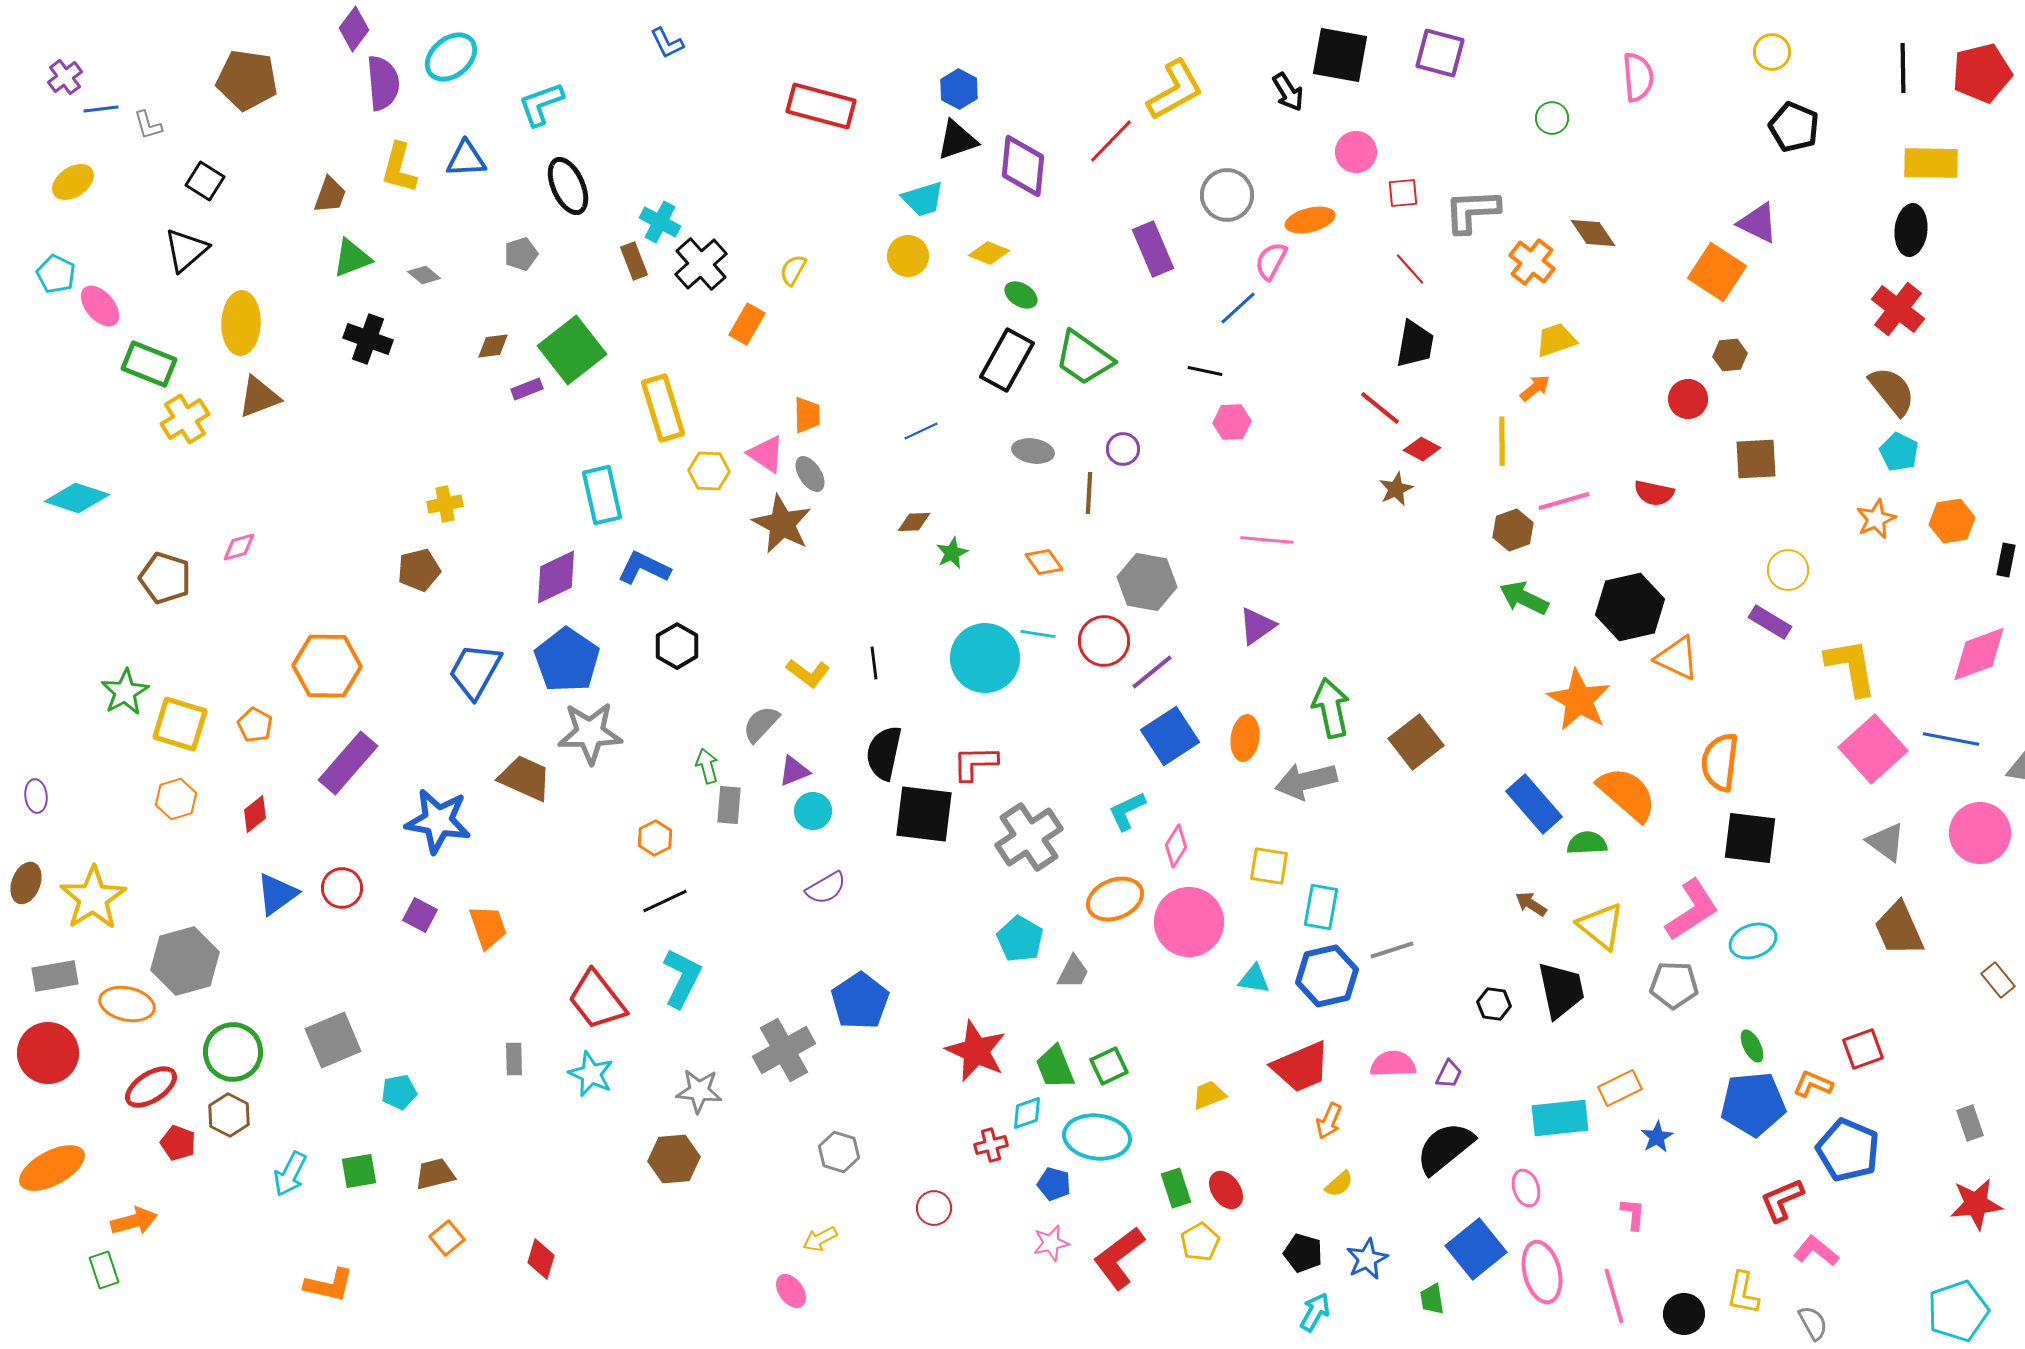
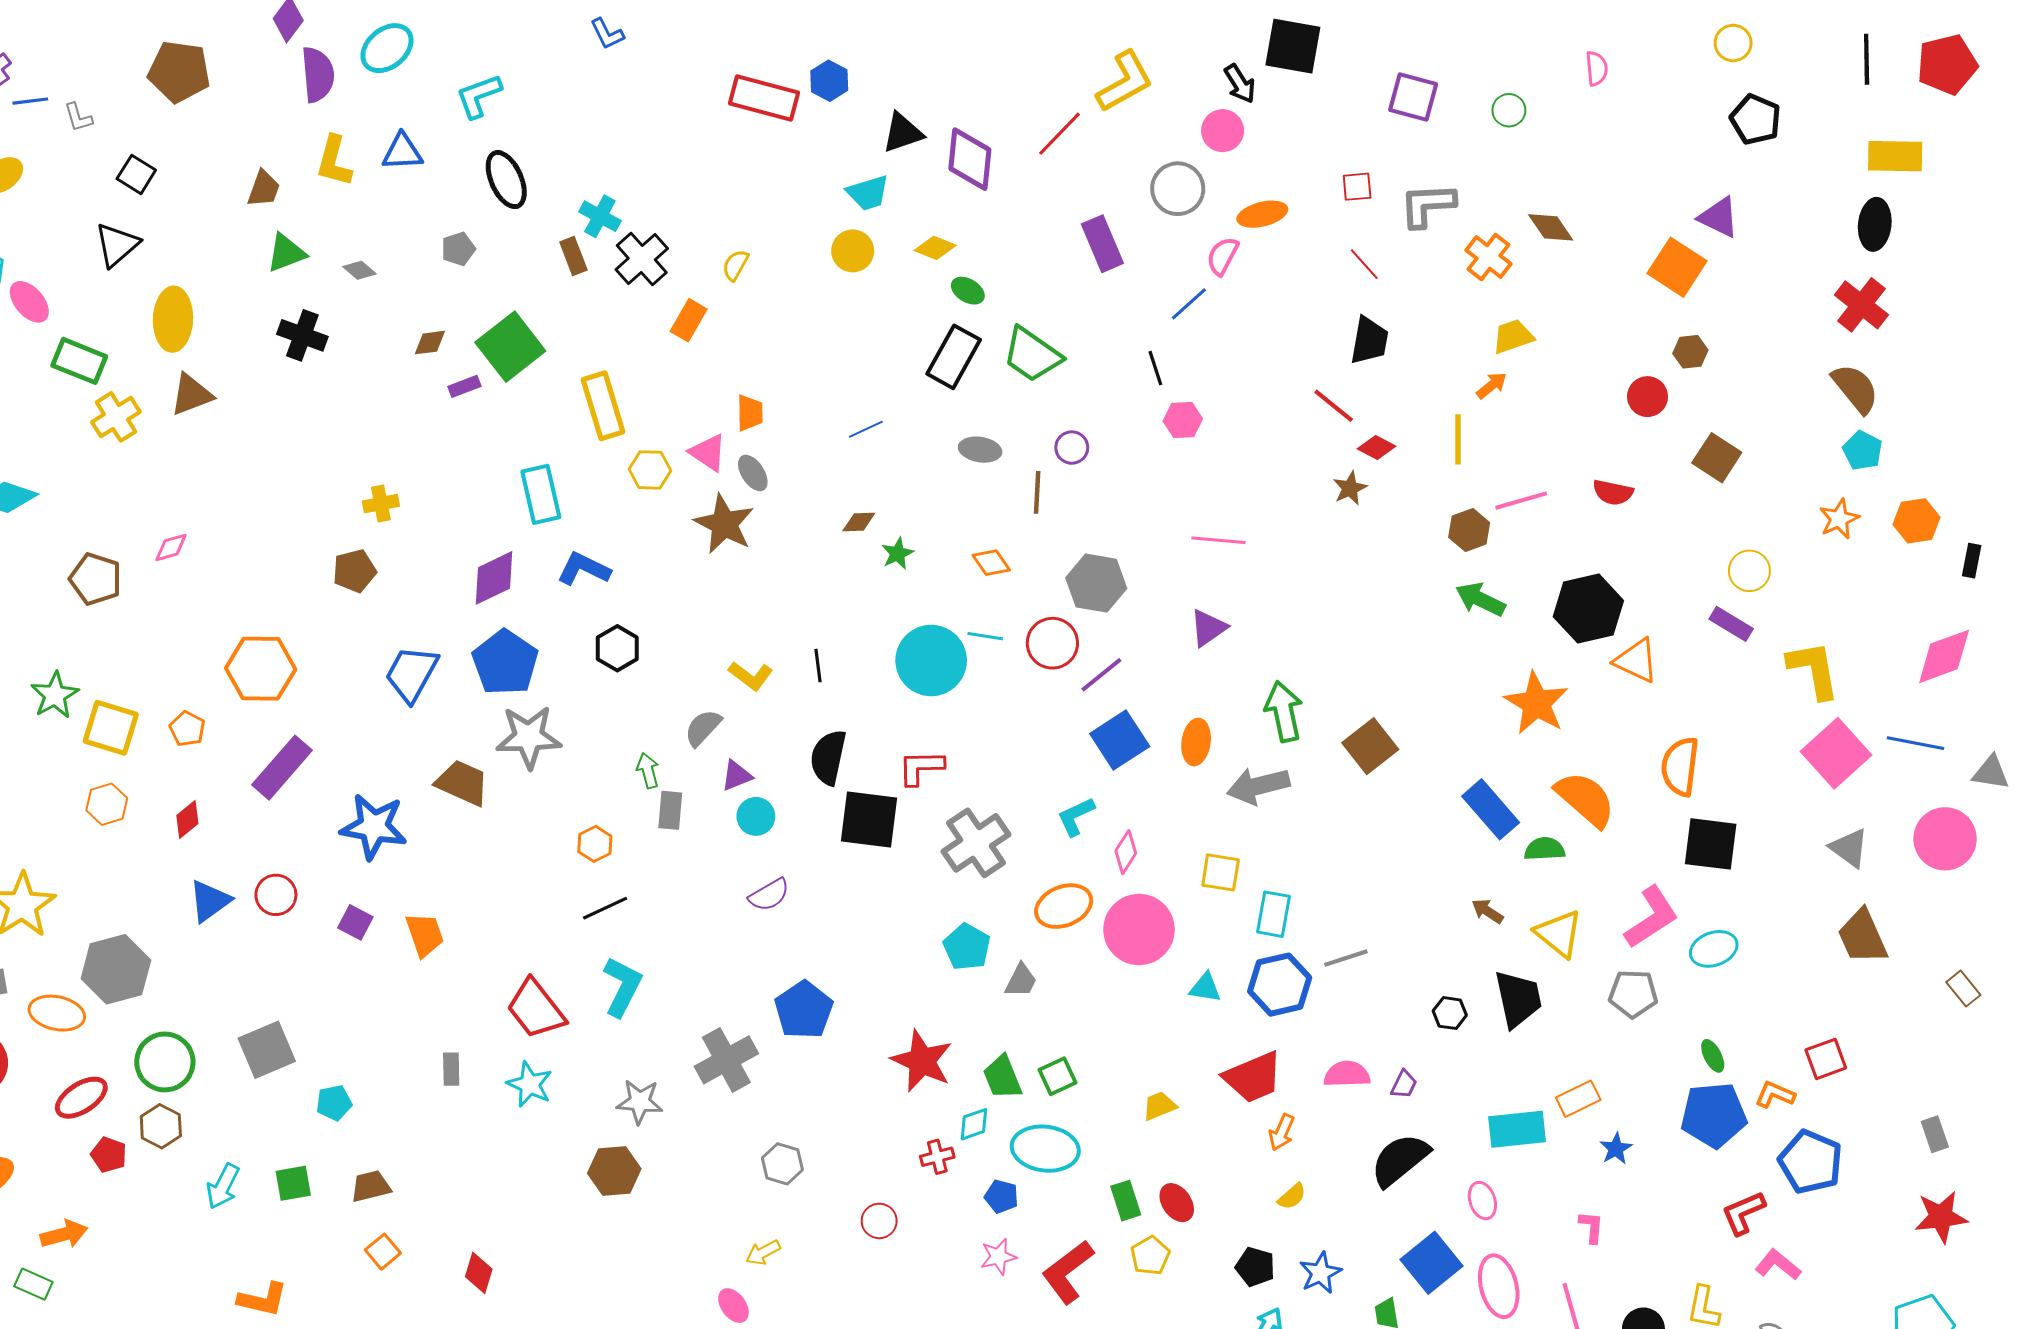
purple square: (1440, 53) -> (1413, 97), moved
pink semicircle: (1638, 77) -> (1597, 68), size x0.7
blue hexagon: (959, 89) -> (829, 81), moved
pink circle: (1356, 152) -> (1223, 131), moved
black line: (1205, 371) -> (1155, 368), turned 60
brown square: (1756, 459) -> (1717, 458), turned 36
green rectangle: (104, 1270) -> (33, 1284), turned -48

